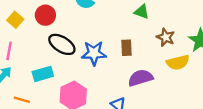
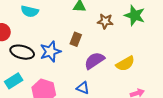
brown rectangle: (127, 48) -> (76, 39), turned 40
yellow semicircle: (178, 62) -> (125, 64), moved

